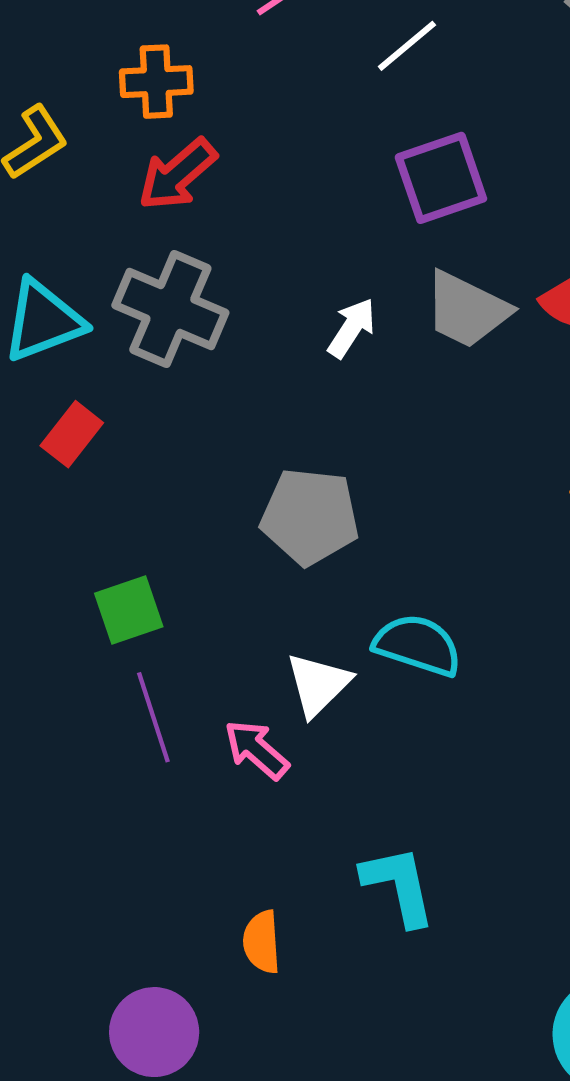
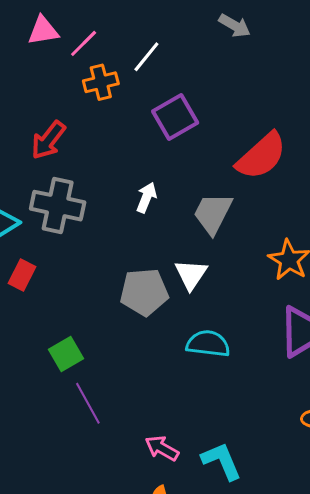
orange cross: (156, 82) -> (101, 82), moved
gray trapezoid: (467, 310) -> (213, 213), moved, turned 102
white triangle: (318, 684) -> (191, 274), moved
pink arrow: (256, 750) -> (162, 448), moved

